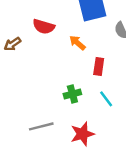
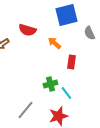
cyan line: (106, 99) -> (66, 93), moved
gray line: (41, 126) -> (25, 110), turned -36

